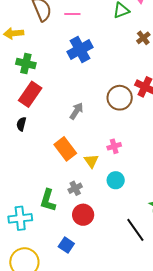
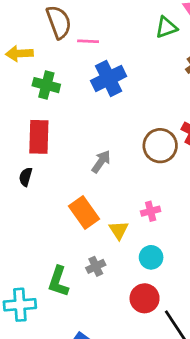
pink line: (72, 14) -> (88, 41), moved
green cross: (26, 64) -> (46, 85), moved
red rectangle: (30, 94) -> (39, 137), turned -35
red circle: (83, 215) -> (145, 298), moved

